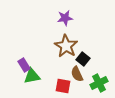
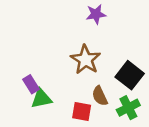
purple star: (65, 18) -> (96, 14), moved
black square: (83, 59) -> (130, 75), moved, size x1.5

